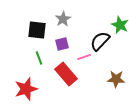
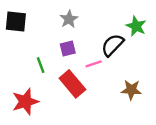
black square: (37, 30) -> (16, 21), moved

